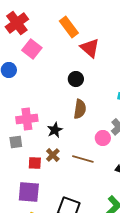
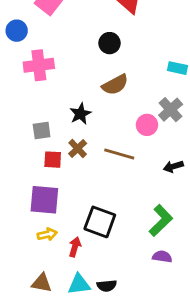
brown semicircle: (80, 109) -> (115, 85), turned 54
pink cross: (27, 119) -> (39, 65), moved
gray square: (16, 142) -> (42, 130), moved

